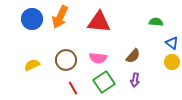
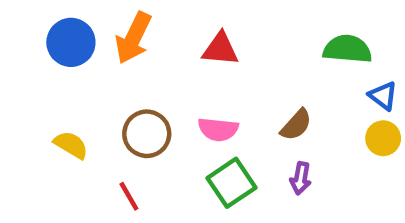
red triangle: (99, 22) -> (220, 49), size x0.7
green semicircle: (156, 22) -> (347, 49), size x1.5
yellow semicircle: (32, 65) -> (71, 145), turned 56
red line: (73, 88) -> (129, 196), moved

